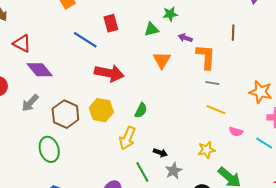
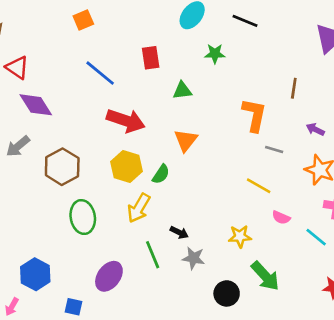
red rectangle: (111, 23) -> (151, 58), moved
green triangle: (151, 29) -> (182, 91), moved
purple arrow: (185, 38) -> (315, 129), moved
orange triangle: (162, 60) -> (186, 140), moved
gray line: (212, 83) -> (274, 150), moved
yellow hexagon: (101, 110) -> (126, 167), moved
green ellipse: (49, 149) -> (83, 217), moved
gray star: (174, 171) -> (194, 258), turned 30

